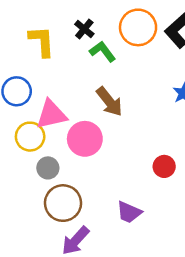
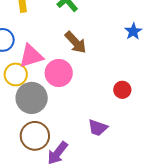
gray circle: (48, 168) -> (32, 98), size x1.8
brown circle: (63, 203) -> (35, 136), moved

